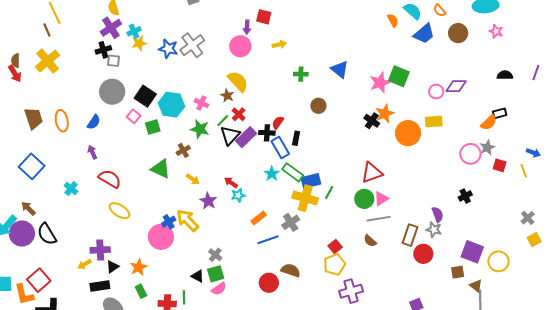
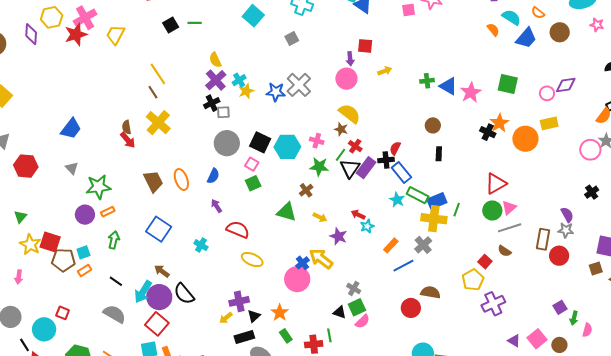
green cross: (301, 74) -> (427, 81), moved
pink star: (380, 83) -> (471, 92), moved
green square: (153, 127) -> (253, 183), moved
black rectangle: (296, 138) -> (439, 154), moved
red square: (335, 246) -> (485, 262), moved
red square: (39, 280) -> (157, 324), moved

